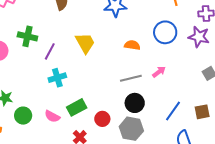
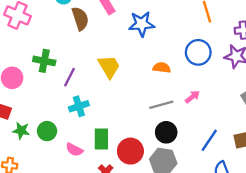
green rectangle: (77, 107) -> (101, 139), turned -60
green circle: (23, 116) -> (47, 131), moved
red circle: (102, 119) -> (130, 151), size x1.5

